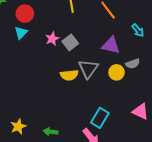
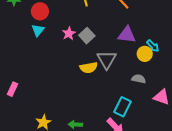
cyan arrow: (138, 30) -> (153, 46), moved
gray semicircle: (133, 64) -> (139, 79), moved, turned -144
yellow circle: (117, 72) -> (145, 54), moved

